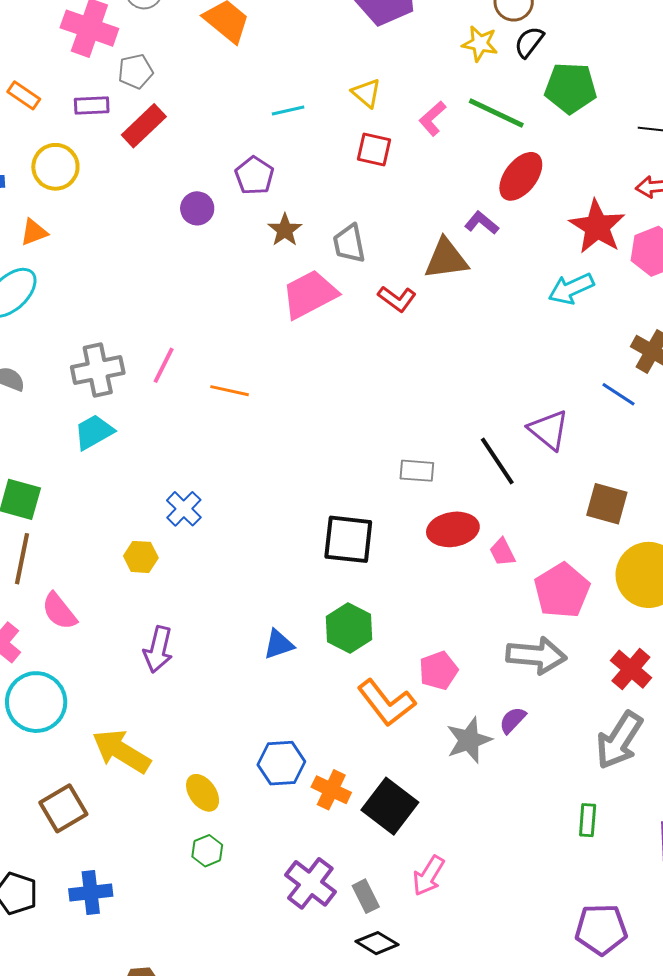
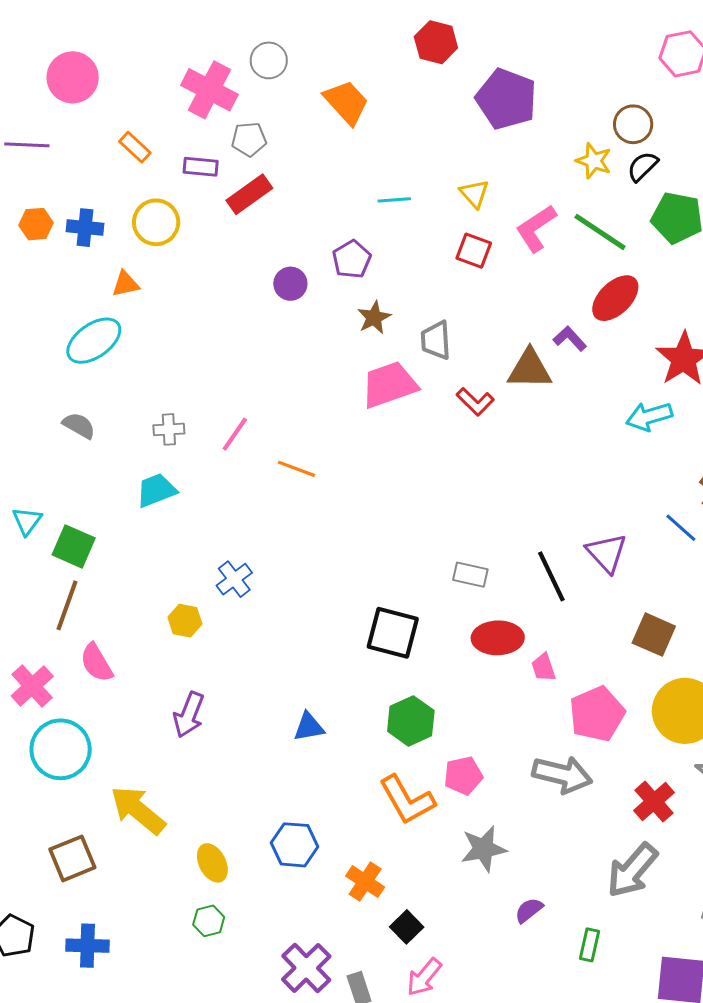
pink L-shape: (432, 119) -> (536, 228), size x1.4
gray cross: (98, 370) -> (169, 429), size x0.6
green hexagon: (349, 628) -> (411, 721), moved
purple semicircle: (513, 720) -> (529, 910), moved
orange cross: (331, 790) -> (365, 882), moved
black square: (390, 806) -> (407, 927), moved, size x0.6

